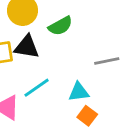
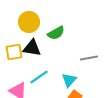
cyan triangle: (79, 92) -> (69, 80), turned -42

